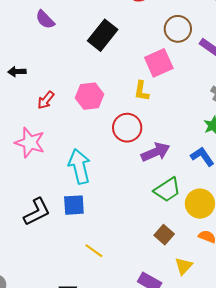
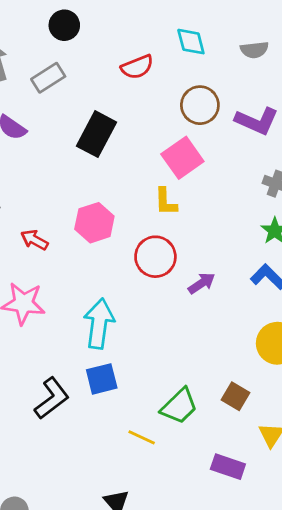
red arrow: (46, 100) -> (34, 240), turned 90
purple arrow: (156, 152) -> (202, 283), size x0.7
cyan arrow: (79, 166) -> (99, 324), turned 32
green trapezoid: (167, 190) -> (179, 406), moved

